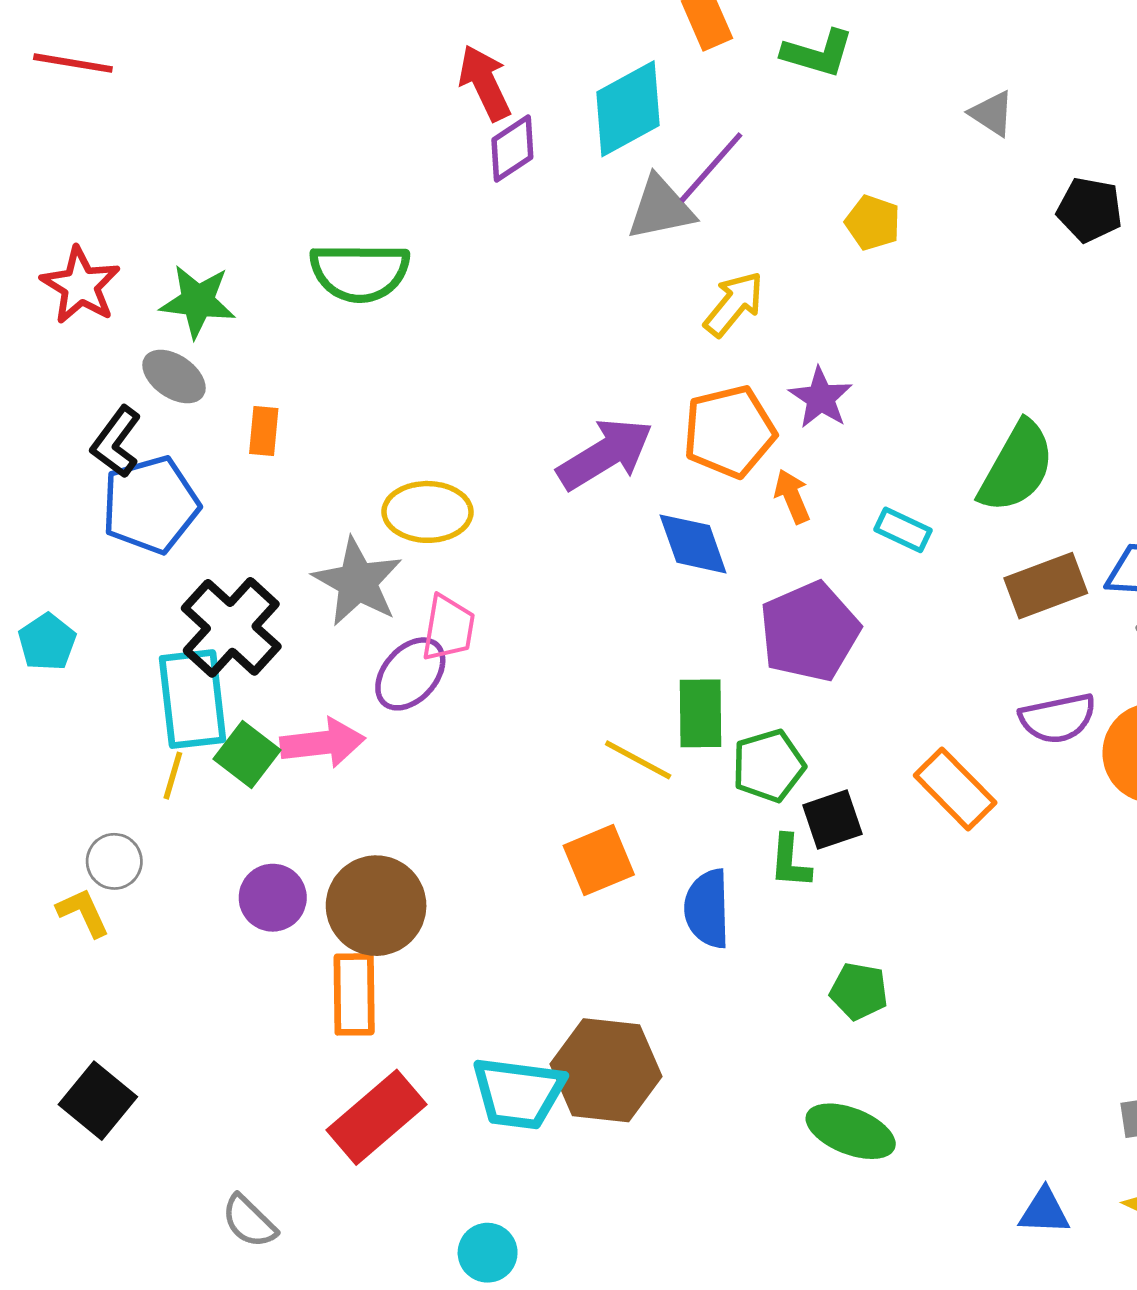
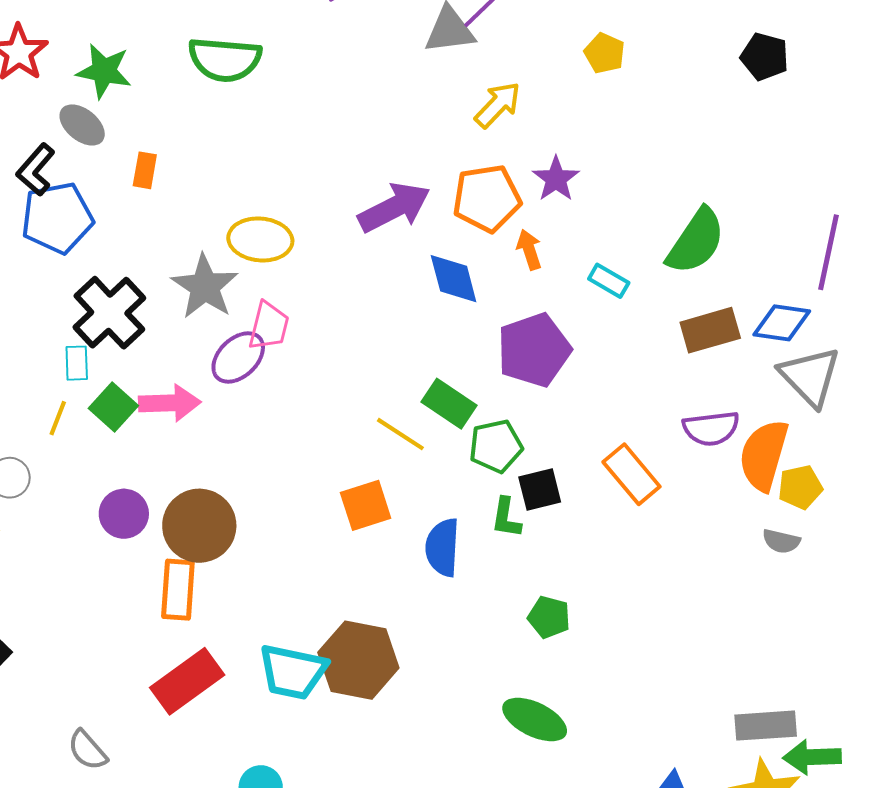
cyan rectangle: (193, 699) -> (77, 363), size x0.5
green rectangle: (701, 713) -> (449, 404), turned -60

